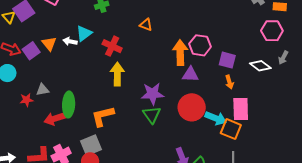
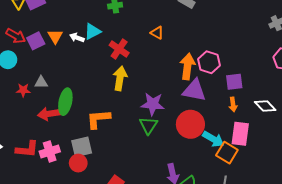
purple square: (227, 60) -> (234, 82), turned -30
white diamond: (260, 66) -> (265, 106), moved
purple triangle: (190, 74) -> (194, 90), size x1.4

